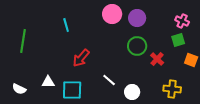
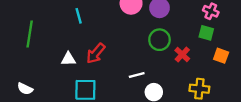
green square: (178, 40) -> (206, 33), turned 32
white line: (109, 80) -> (137, 75), moved, turned -56
white triangle: (48, 82) -> (68, 59), moved

